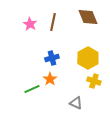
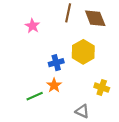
brown line: (53, 22) -> (68, 13), moved
yellow hexagon: (88, 58) -> (83, 52), moved

